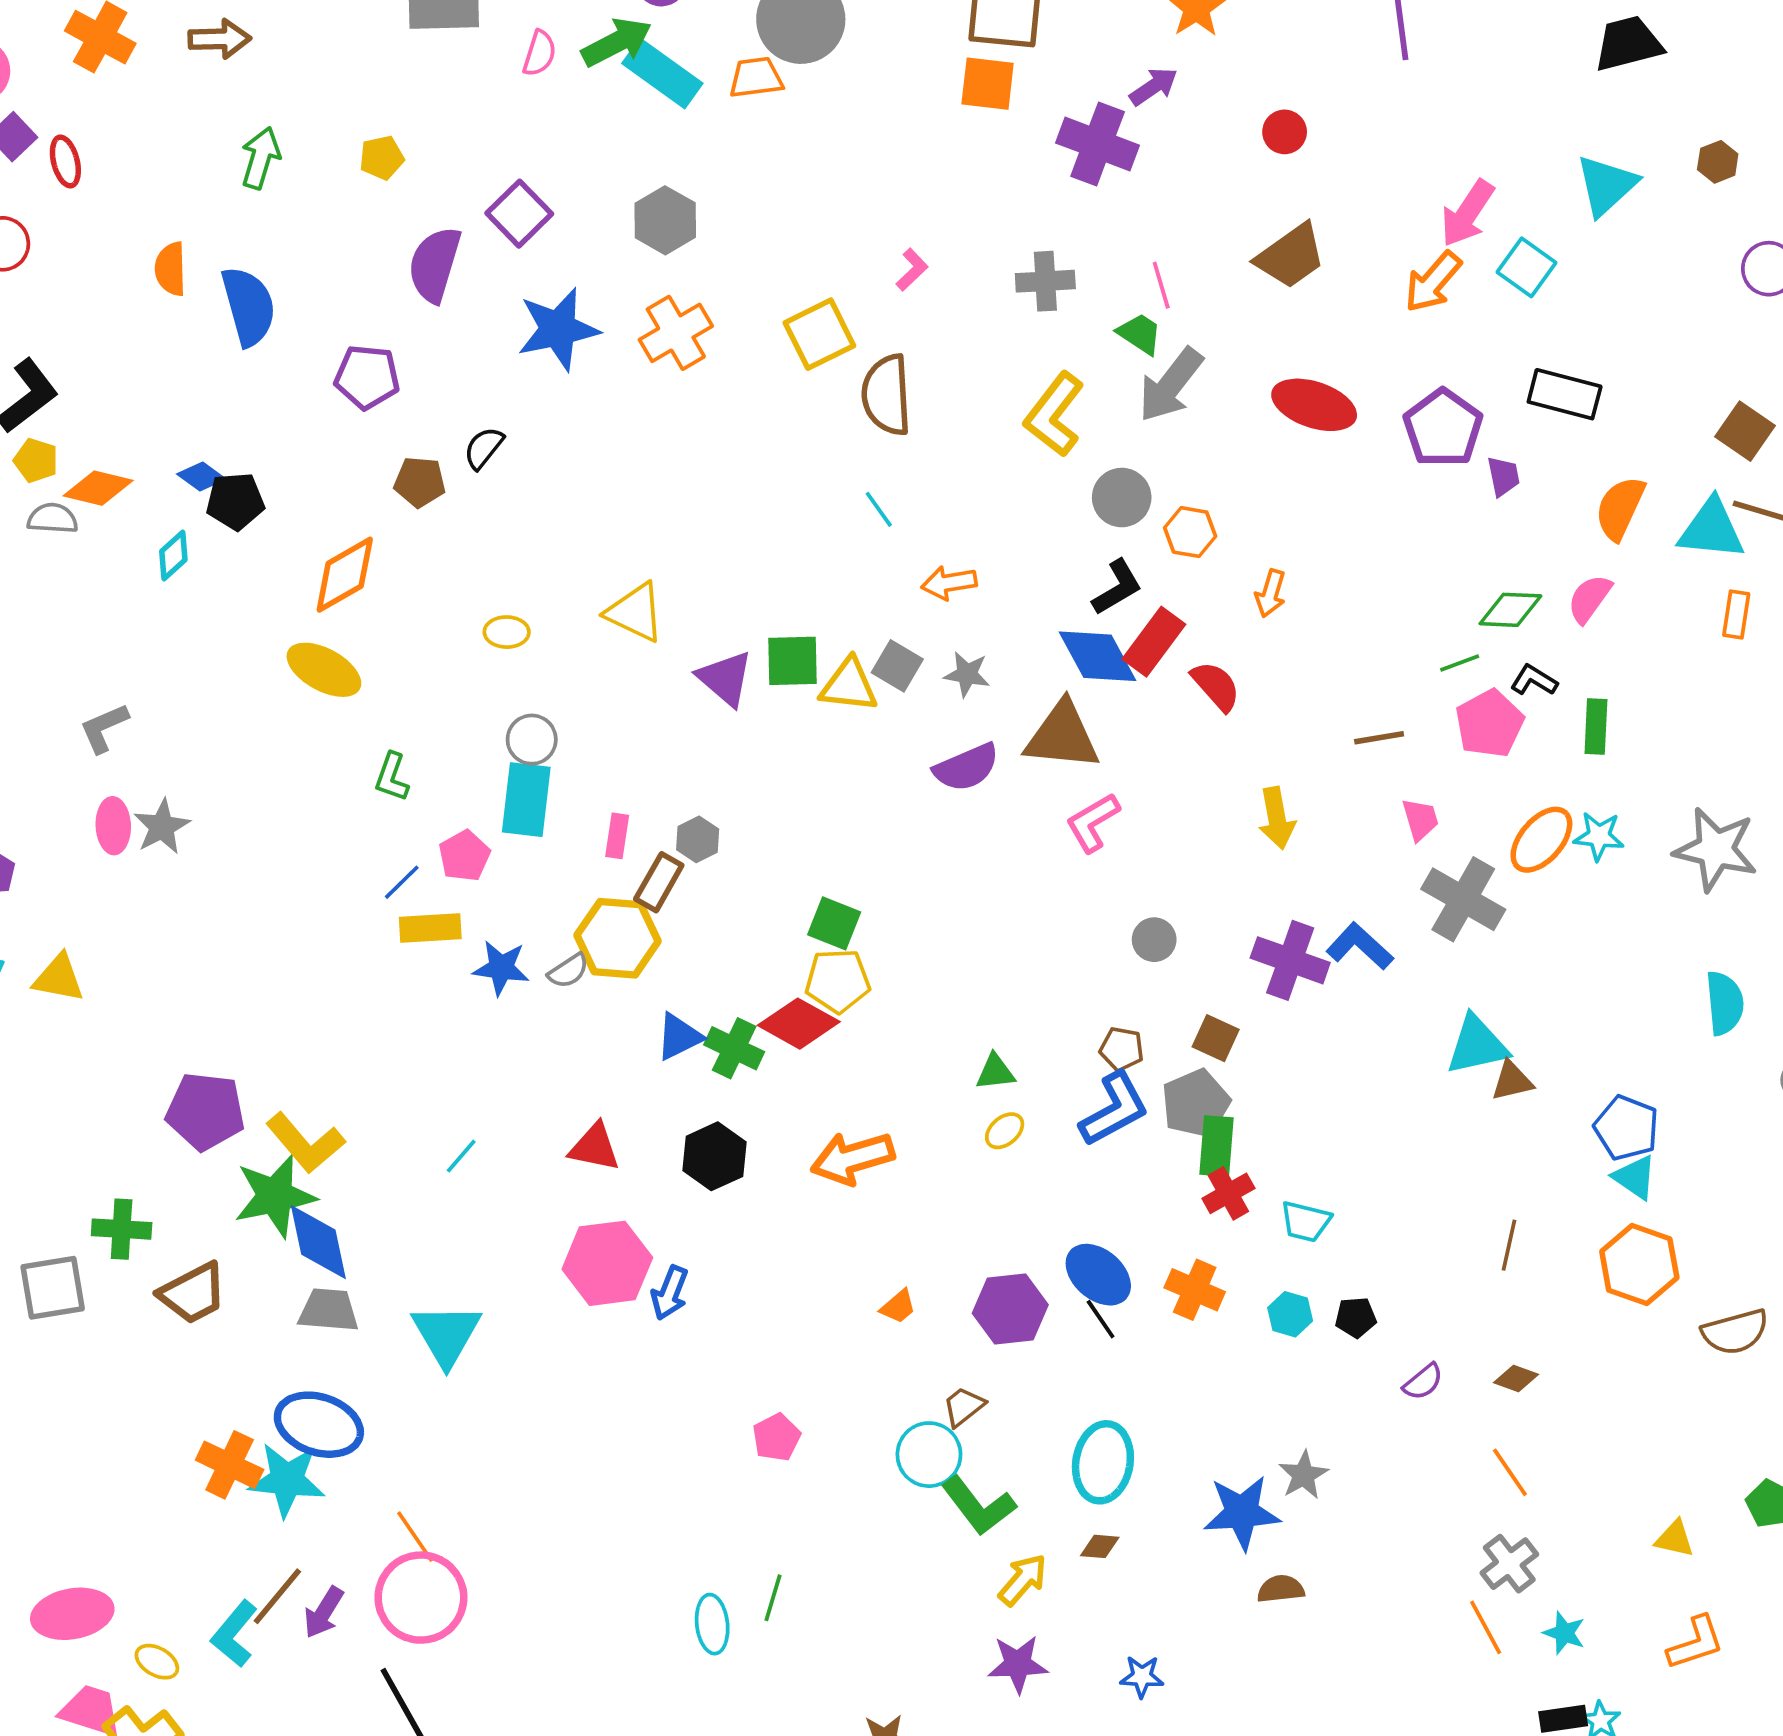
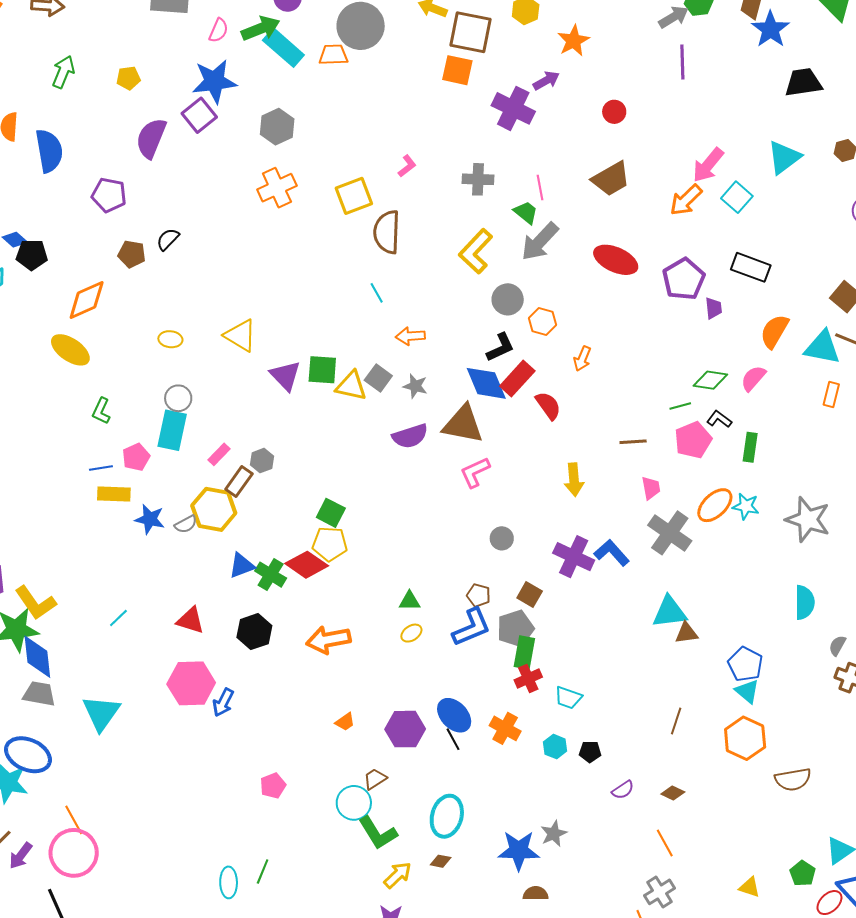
blue star: (558, 329) -> (214, 81), moved
pink rectangle: (617, 836) -> (219, 454), turned 30
blue line: (402, 882) -> (101, 468), turned 30

